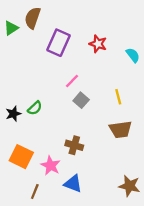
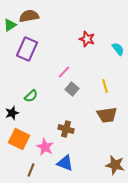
brown semicircle: (33, 18) -> (29, 16), turned 60
purple rectangle: (58, 43) -> (27, 49), moved
black star: (13, 114) -> (12, 113), moved

